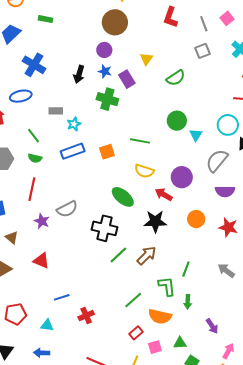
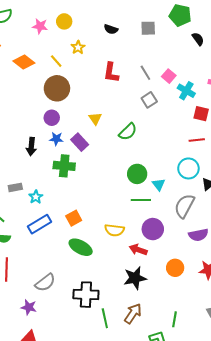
pink square: (227, 18) -> (169, 76), moved
green line: (140, 141) -> (141, 200), moved
green ellipse: (123, 197) -> (81, 247), moved
purple star: (42, 221) -> (29, 307), moved
green line: (118, 255) -> (105, 318), turned -48

